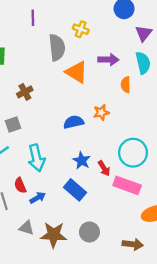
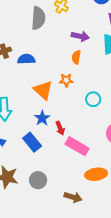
orange triangle: (77, 72) -> (43, 90), moved
orange semicircle: (126, 85) -> (76, 57), moved
blue semicircle: (74, 122) -> (26, 59), moved
cyan circle: (133, 153) -> (93, 99), moved, size x0.6

